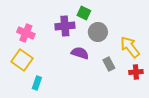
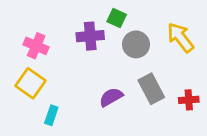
yellow arrow: (130, 47) -> (180, 37), moved
purple semicircle: (80, 53) -> (111, 97), moved, turned -48
gray rectangle: (109, 64) -> (151, 89), size x1.5

